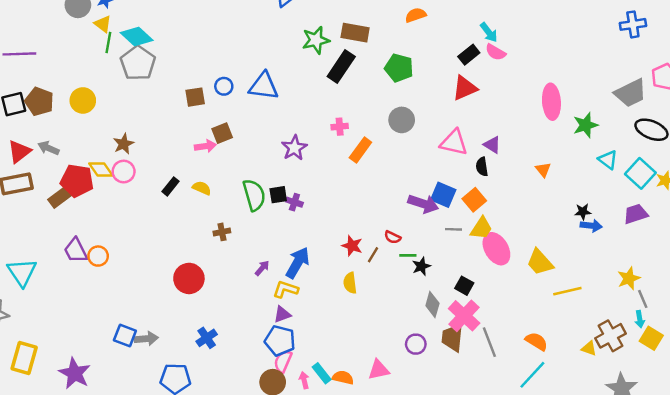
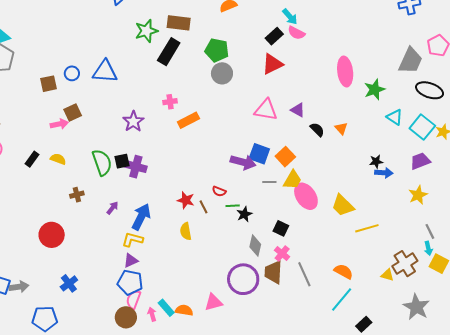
gray trapezoid: (631, 93) -> (411, 61), turned -36
gray circle: (402, 120) -> (222, 73), moved
orange rectangle: (360, 150) -> (188, 120), turned 30
black semicircle: (482, 167) -> (317, 130), moved, turned 147
purple cross: (294, 202) -> (136, 167), size x1.5
brown line: (373, 255) -> (204, 207), turned -56
purple arrow: (262, 268) -> (112, 208), moved
yellow star: (629, 278) -> (418, 195), moved
pink cross: (464, 316) -> (282, 253), size x0.6
purple circle: (416, 344) -> (243, 279), size x1.8

